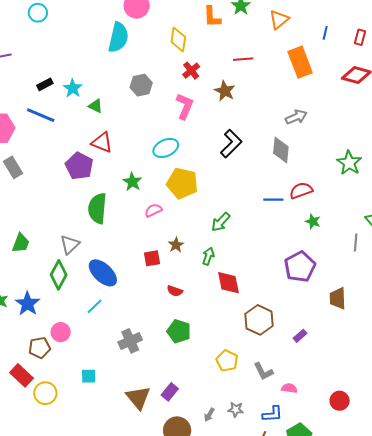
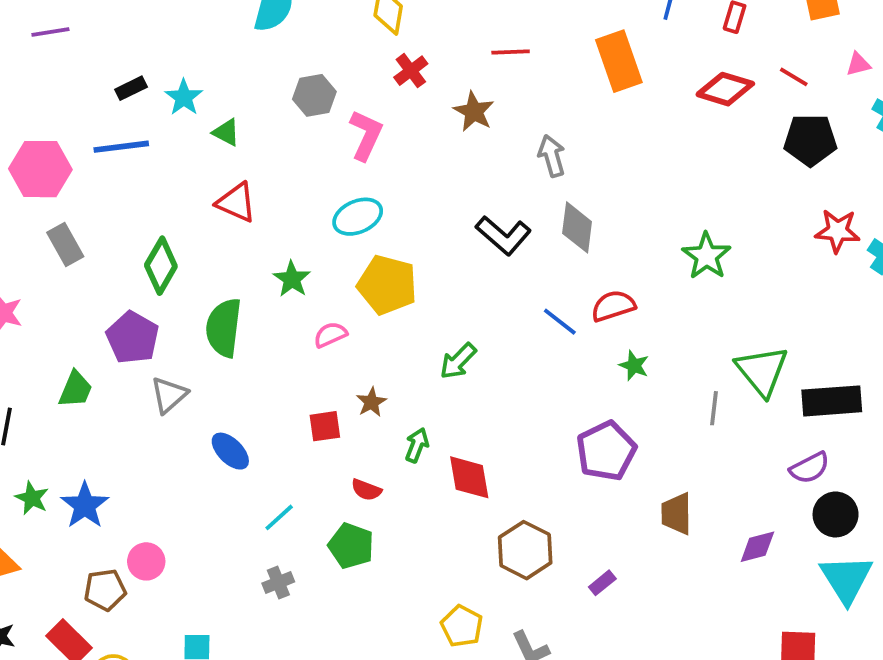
pink L-shape: (185, 106) -> (366, 135), moved
blue line: (41, 115) -> (121, 147), turned -32
gray arrow: (296, 117) -> (552, 156), moved, turned -85
black L-shape: (231, 144) -> (503, 235), moved, turned 84
purple pentagon: (79, 166) -> (133, 338), moved
blue line: (273, 200) -> (560, 322), turned 36
green arrow: (208, 256) -> (417, 445), moved
blue ellipse: (103, 273) -> (230, 451), size x0.7
green diamond: (59, 275) -> (161, 266), moved
cyan line: (95, 306) -> (279, 517), moved
green pentagon: (179, 331) -> (351, 546), moved
gray cross: (130, 341) -> (278, 583), size x0.7

